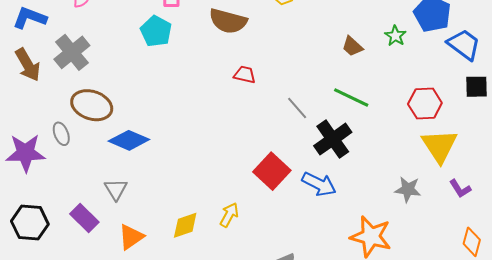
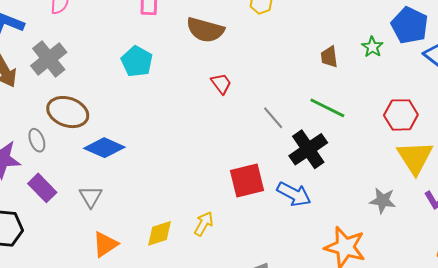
cyan pentagon: (156, 31) -> (137, 61), moved
brown trapezoid: (352, 46) -> (329, 57), turned 40
red trapezoid: (245, 75) -> (221, 84), turned 40
red square: (272, 171) -> (247, 181), turned 33
purple rectangle: (84, 218) -> (42, 188), moved

